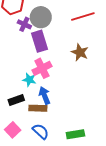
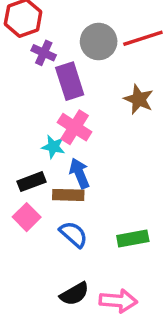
gray circle: (41, 17) -> (99, 42), moved
pink cross: (42, 68) -> (75, 127), turned -30
pink square: (13, 130) -> (27, 217), moved

